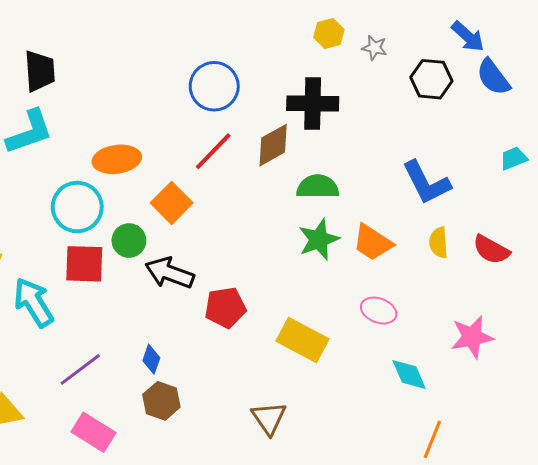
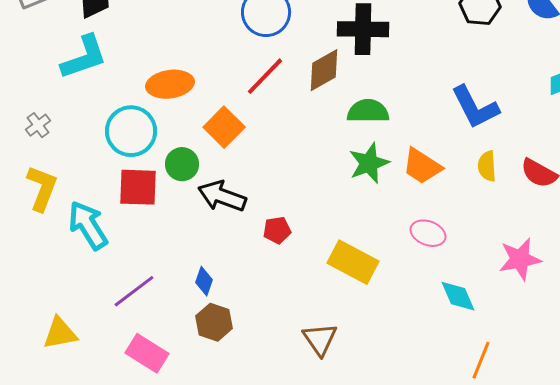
red pentagon: (225, 307) -> (277, 230), size x0.7

